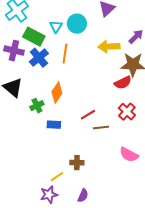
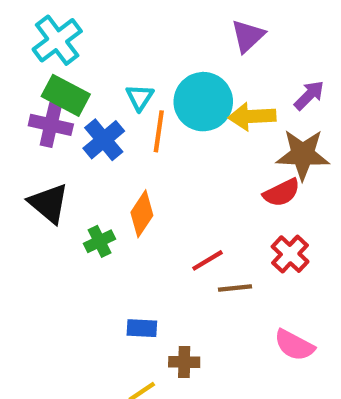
cyan circle: (77, 24) -> (203, 102), moved, size x1.4
cyan triangle: (56, 27) -> (140, 97), moved
green rectangle: (34, 37) -> (66, 95), moved
blue rectangle: (54, 125) -> (142, 328), moved

